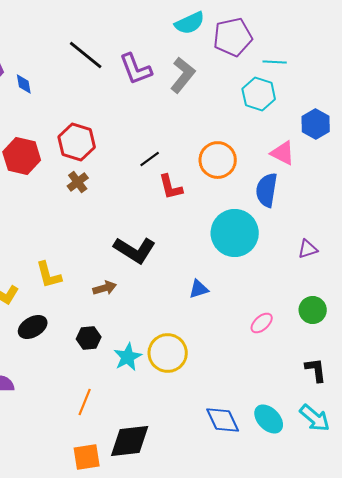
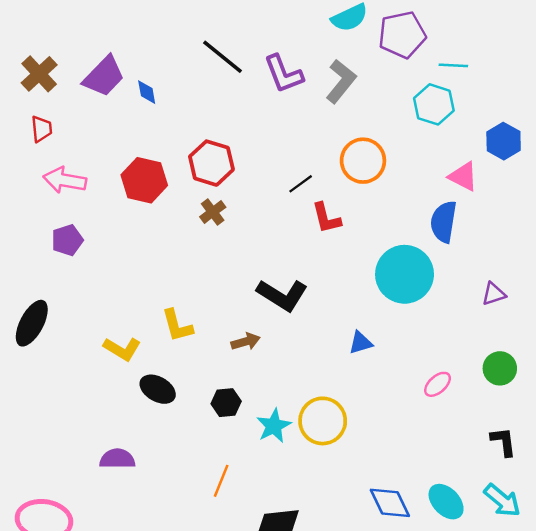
orange circle: (218, 160) -> (363, 161), moved
black ellipse: (33, 327) -> (158, 389), turned 60

